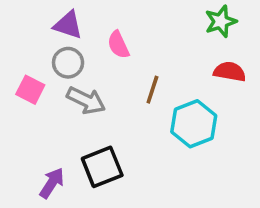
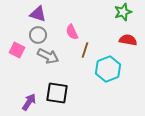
pink semicircle: (118, 45) -> (72, 32), moved
black square: (102, 167) -> (57, 93), turned 30

